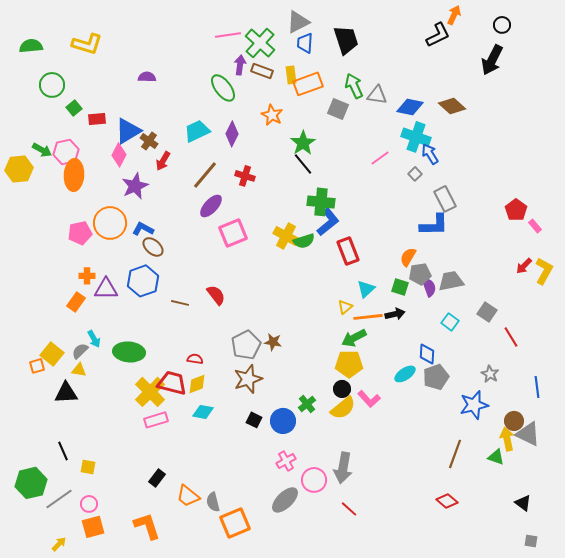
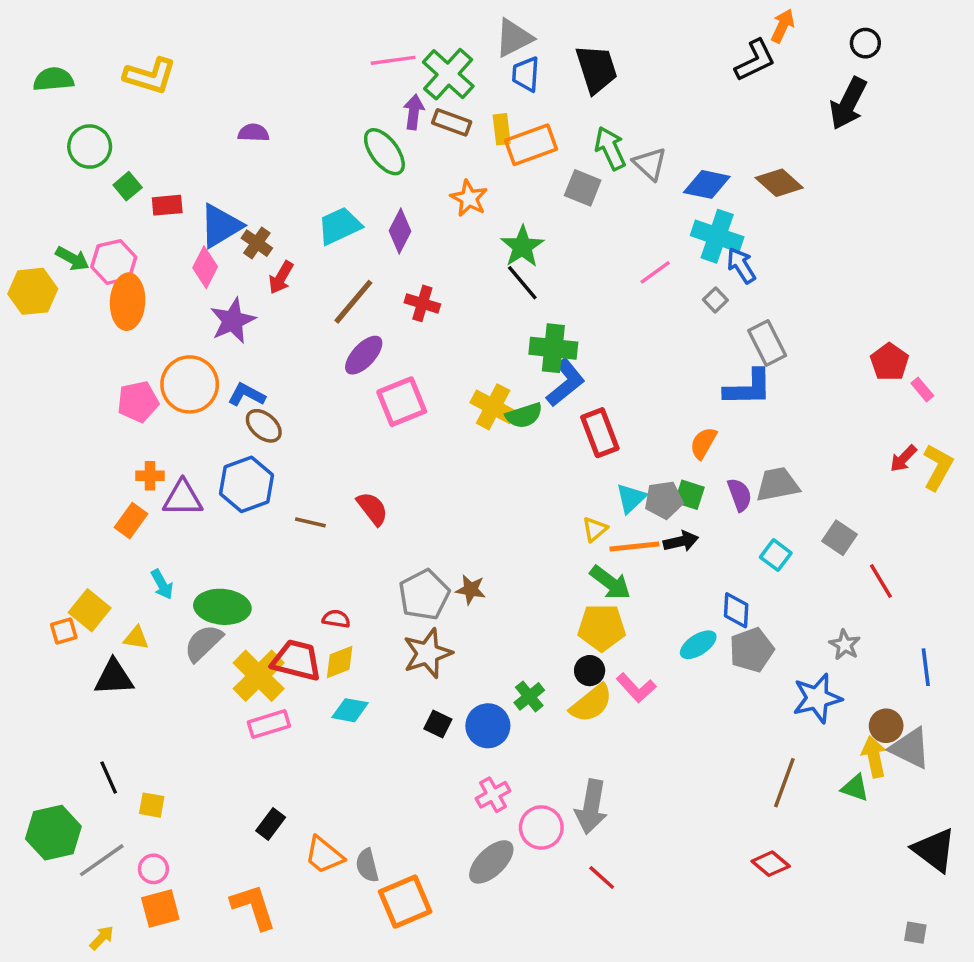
gray triangle: (377, 95) -> (650, 164), turned 35
gray pentagon: (420, 274) -> (664, 500), moved
green arrow: (354, 338) -> (610, 583), turned -115
gray semicircle: (80, 351) -> (203, 643), moved, size x1.4
black triangle: (523, 503) -> (934, 850), moved, size x1.6

